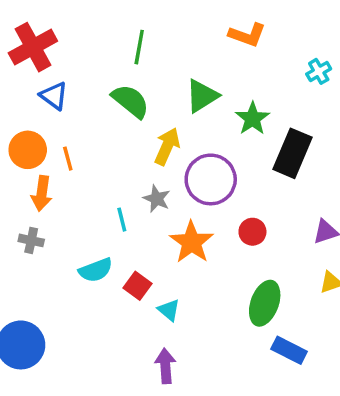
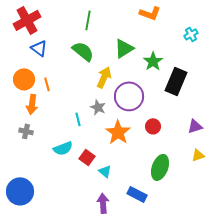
blue rectangle: (289, 350) -> (137, 194), moved

